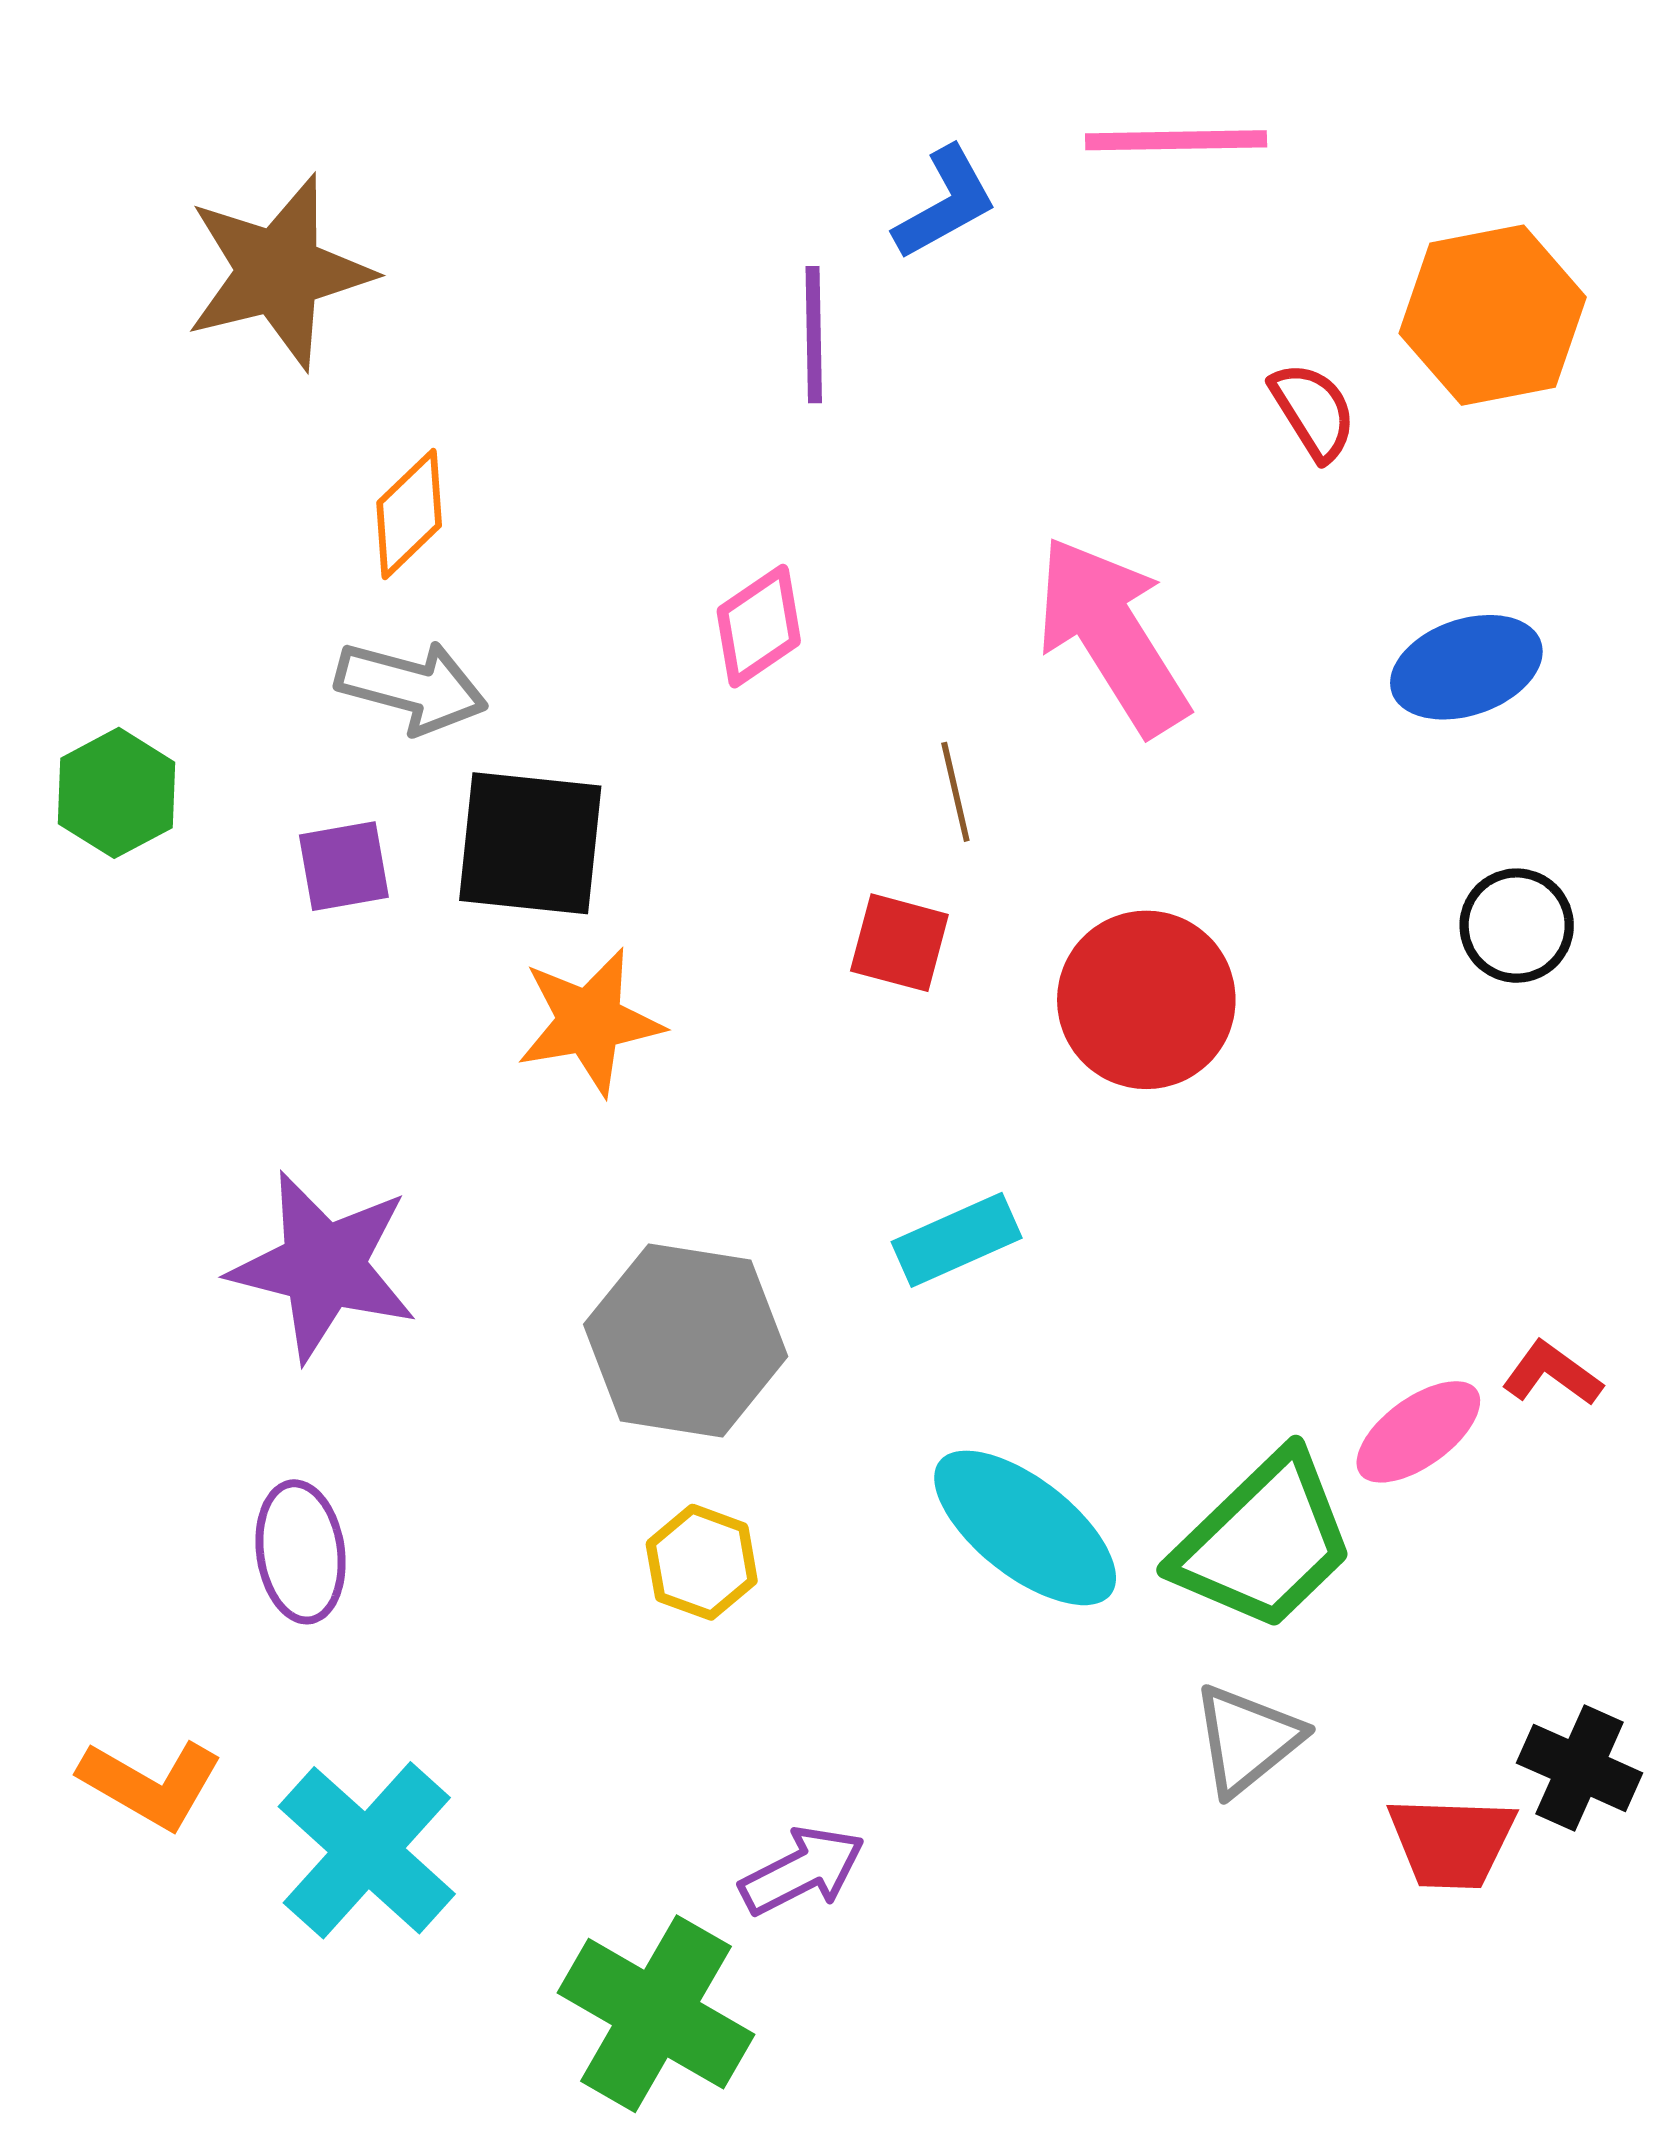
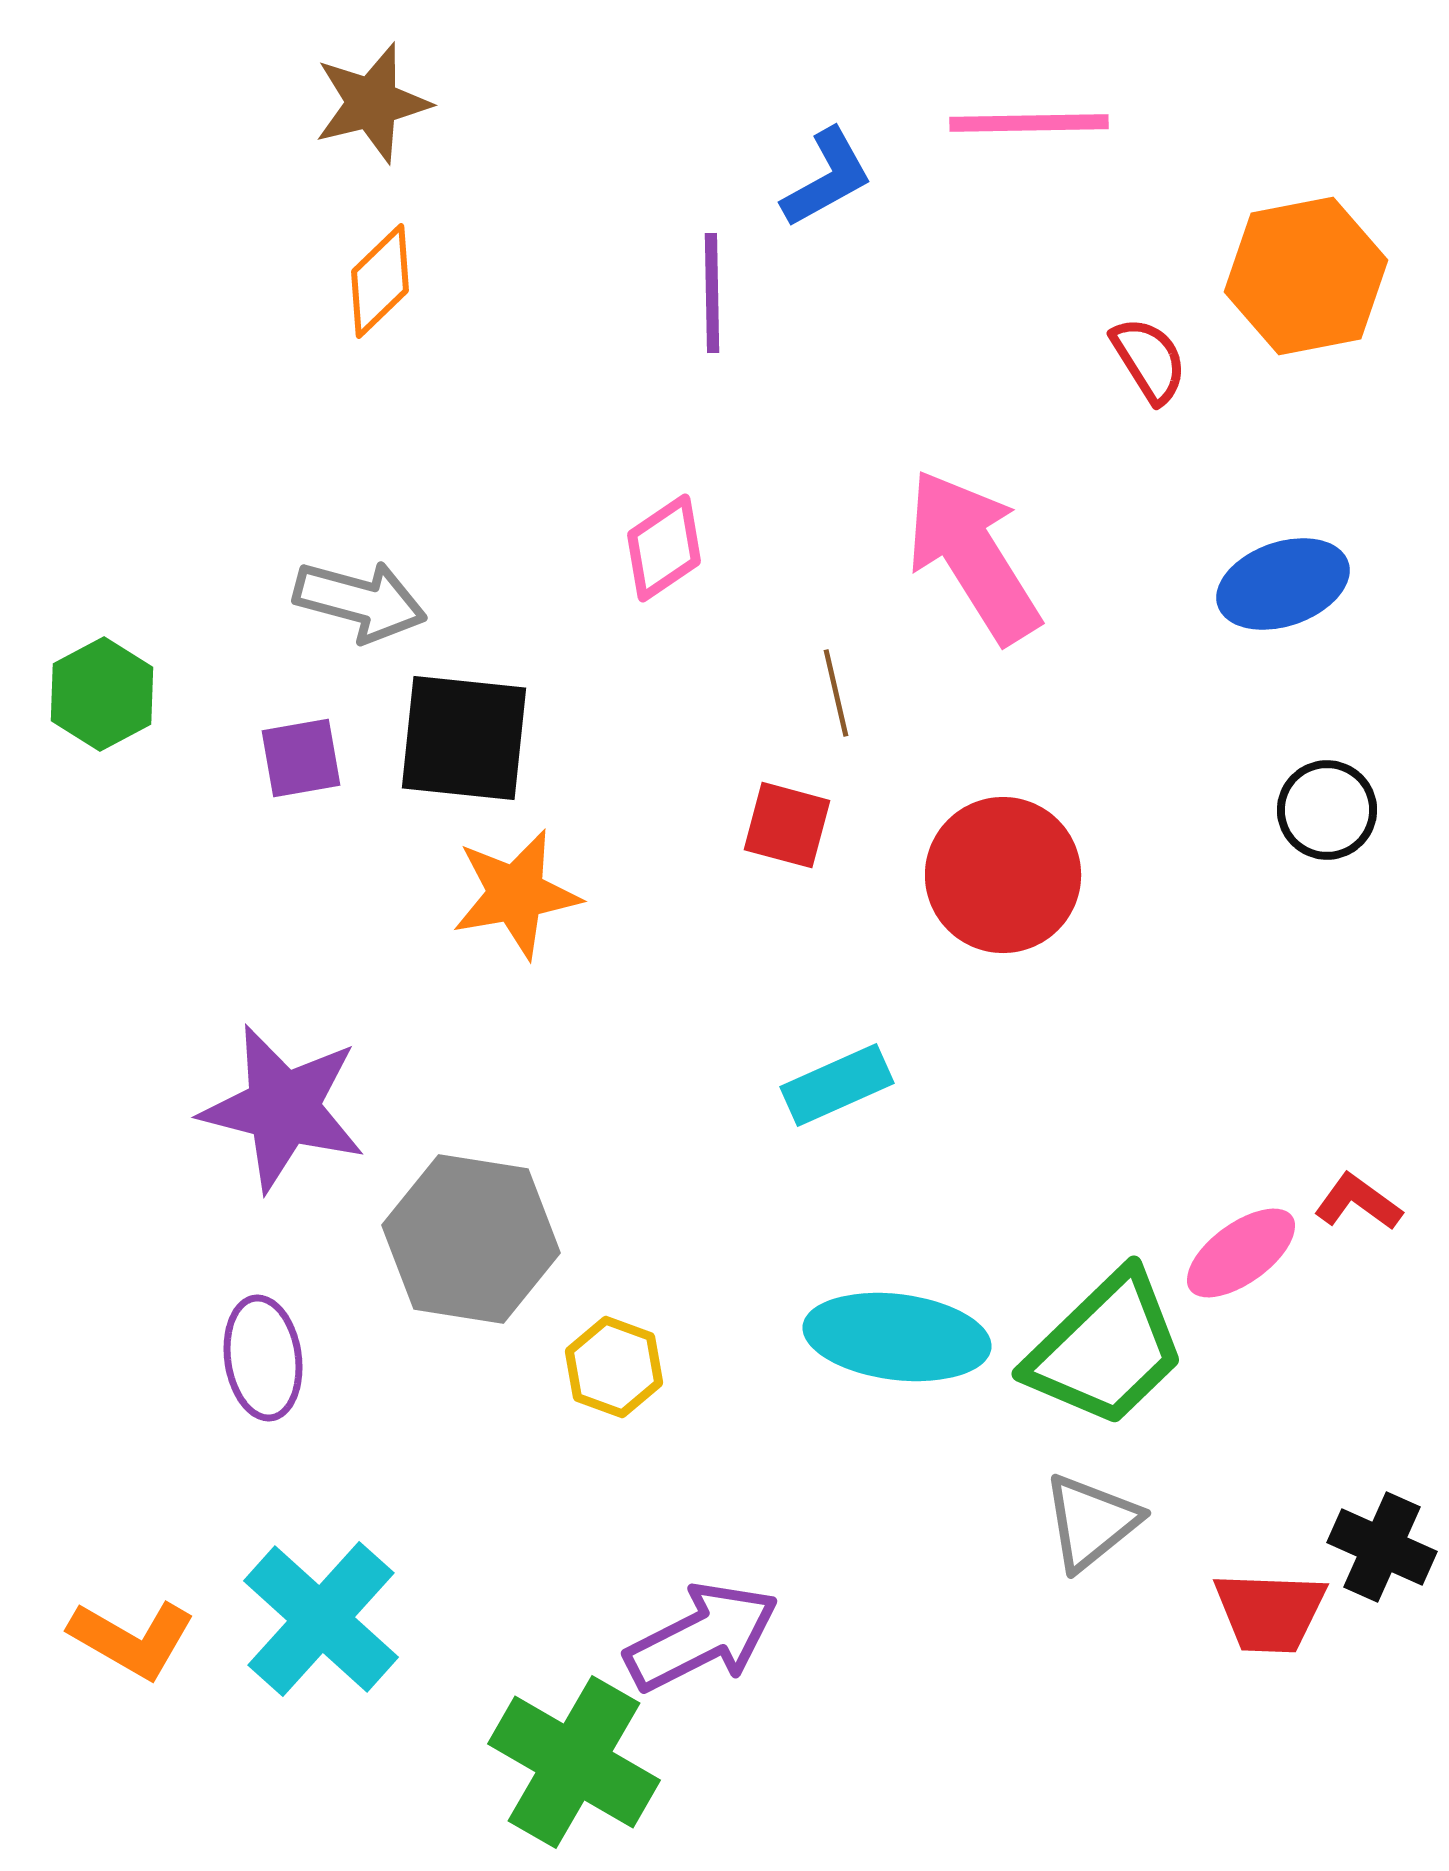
brown star: (279, 272) -> (372, 103), moved, size x0.7
orange diamond: (409, 514) -> (380, 281), moved
gray hexagon: (686, 1340) -> (471, 1239), moved
cyan ellipse: (1025, 1528) -> (897, 1337), turned -31
orange L-shape: (151, 1784) -> (132, 1639), moved
purple arrow: (802, 1871) -> (702, 1637), size x1.4

